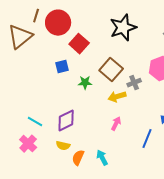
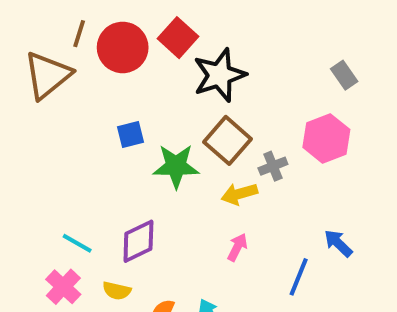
black star: (123, 28) -> (220, 75), moved
red square: (79, 44) -> (178, 38), moved
green star: (85, 83) -> (176, 166), size x1.6
yellow semicircle: (63, 146) -> (117, 291), moved

